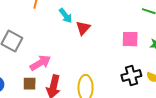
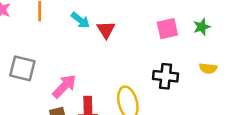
black cross: (131, 75) -> (166, 76), moved, turned 36

